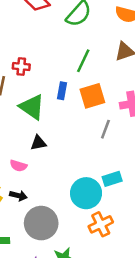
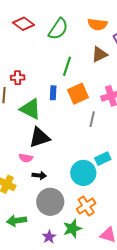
black triangle: (38, 143) -> (39, 137), size x1.6
black arrow: (18, 196) -> (39, 175), moved
orange cross: (101, 224) -> (86, 206), moved

